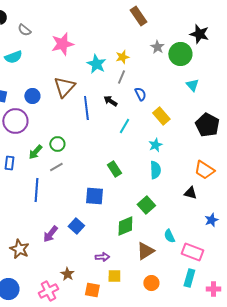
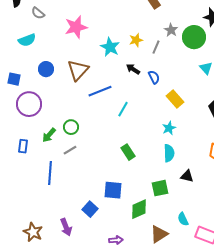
gray line: (121, 77) -> (156, 47), moved
blue circle: (32, 96) -> (46, 69), moved
black arrow: (110, 101) -> (133, 69), moved
blue line: (86, 108) -> (100, 91), turned 75
cyan line: (124, 126) -> (123, 109), moved
black triangle: (190, 193) -> (187, 176), moved
blue square: (94, 196) -> (113, 190), moved
green square: (146, 205) -> (160, 188), turned 30
purple arrow: (50, 234) -> (66, 227), moved, turned -60

